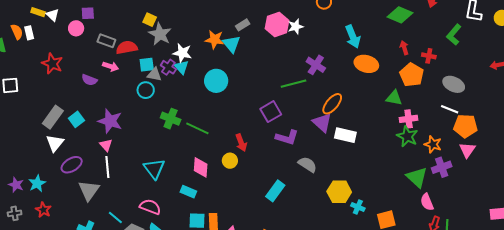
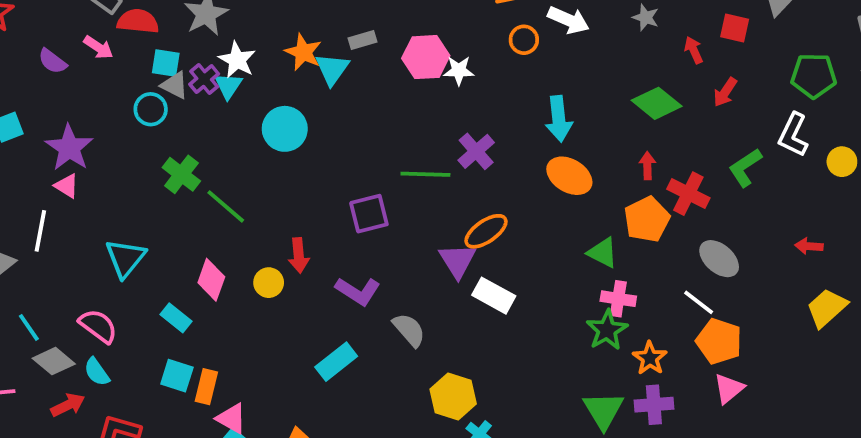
red cross: (429, 56) -> (688, 194), size x1.5
purple L-shape: (287, 137) -> (358, 291), moved
pink triangle: (106, 145) -> (67, 186), moved, turned -32
pink triangle: (467, 150) -> (729, 389), moved

